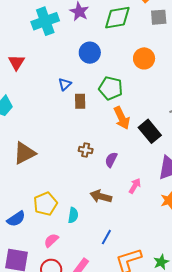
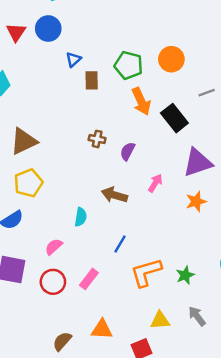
blue circle: (90, 53) -> (48, 29), moved
orange circle: (144, 58) -> (171, 59), moved
yellow pentagon: (45, 204) -> (28, 183), moved

